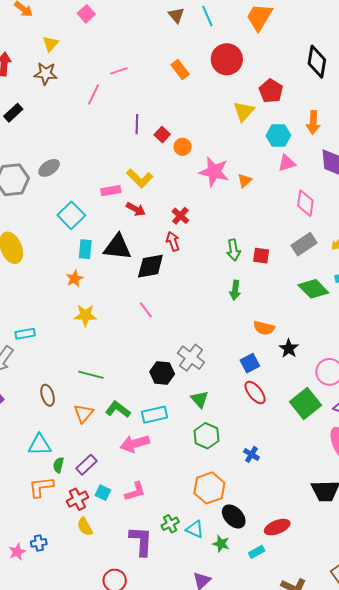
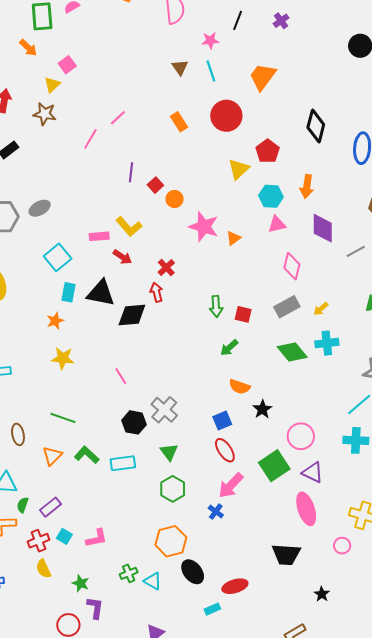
pink square: (86, 14) -> (67, 65), moved
pink line: (119, 71) -> (118, 118), turned -30
green arrow: (235, 290) -> (229, 348), moved, turned 36
pink line: (146, 310) -> (121, 376), moved
pink arrow: (135, 443) -> (231, 485), moved, turned -36
purple L-shape: (141, 541) -> (95, 608), moved, size x0.7
green star: (221, 544) -> (81, 583), moved

